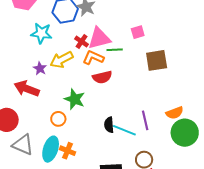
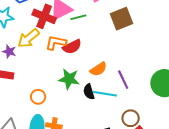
red cross: (82, 42) -> (44, 16), size x1.6
orange L-shape: (93, 58) -> (56, 43), moved
green star: (75, 99) -> (69, 79), moved
orange semicircle: (175, 113) -> (98, 69), moved

